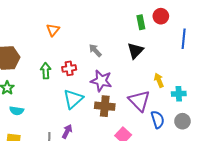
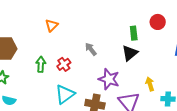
green rectangle: (141, 22) -> (134, 33), moved
red cross: (69, 68) -> (64, 64), turned -32
purple star: (101, 81) -> (109, 79), moved

